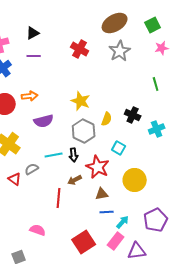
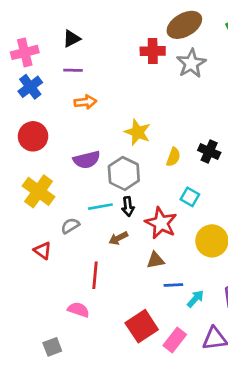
red cross: (80, 49) -> (153, 51), moved, turned -30
orange arrow: (30, 96) -> (85, 102), moved
gray hexagon: (84, 131) -> (124, 173), moved
red triangle: (15, 179) -> (43, 251), moved
brown arrow: (75, 180) -> (118, 238), moved
brown triangle: (102, 194) -> (155, 260), moved
red line: (59, 198) -> (95, 275), moved
pink rectangle: (116, 241) -> (175, 340), moved

